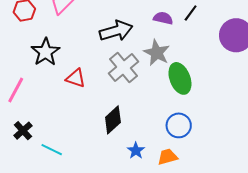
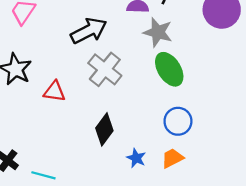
gray star: (157, 53) -> (158, 32), moved

